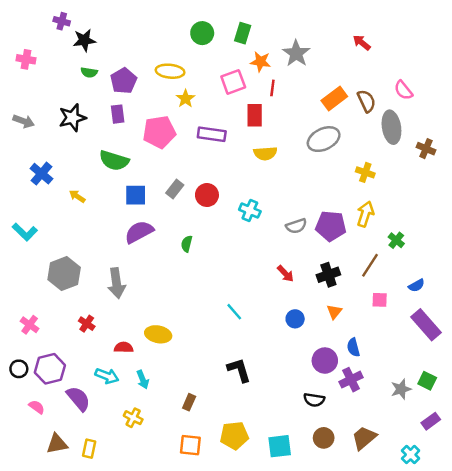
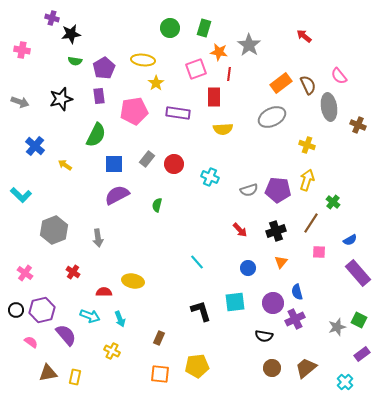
green semicircle: (114, 160) -> (96, 135), turned -80
gray arrow: (116, 283) -> (98, 238), size x0.7
cyan square: (280, 446) -> (235, 302), moved

